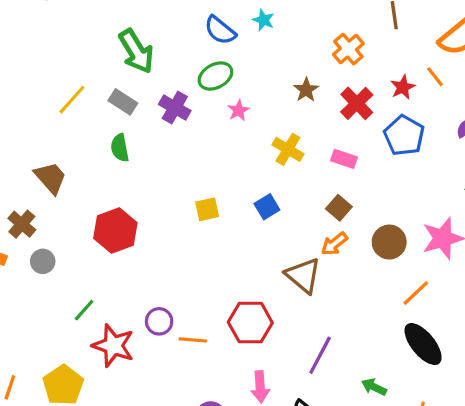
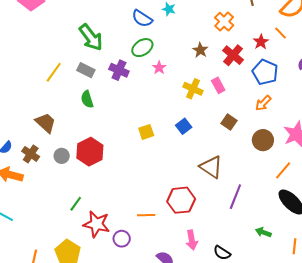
pink rectangle: (344, 159) -> (218, 85), moved, turned 49
orange arrow: (334, 244) -> (263, 103), moved
gray circle: (43, 261) -> (62, 156), moved
purple circle: (159, 321) -> (122, 239), moved
purple line: (320, 355) -> (235, 197), moved

